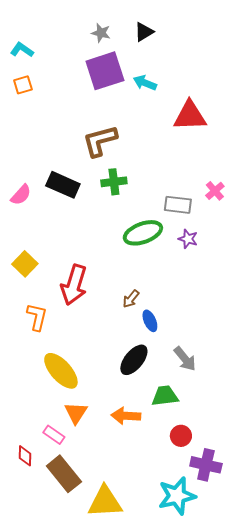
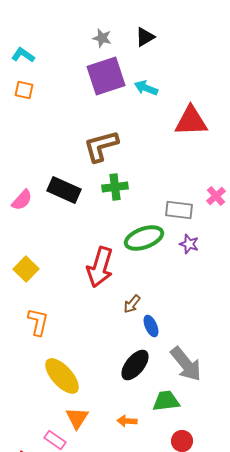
orange square: (23, 85) -> (24, 90), turned 30
red arrow: (74, 285) -> (100, 267), moved
gray arrow: (185, 359) -> (186, 364), size x1.4
orange arrow: (126, 416) -> (127, 421), size x0.7

